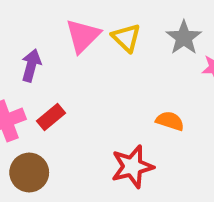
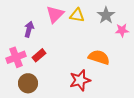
yellow triangle: (126, 38) -> (77, 15), turned -35
orange semicircle: (170, 121) -> (99, 57), size x1.5

